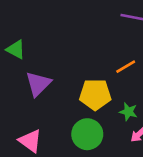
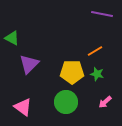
green star: (128, 112) -> (97, 74), moved

